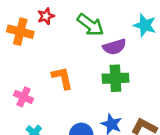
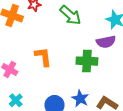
purple semicircle: (114, 47) -> (106, 42), moved

